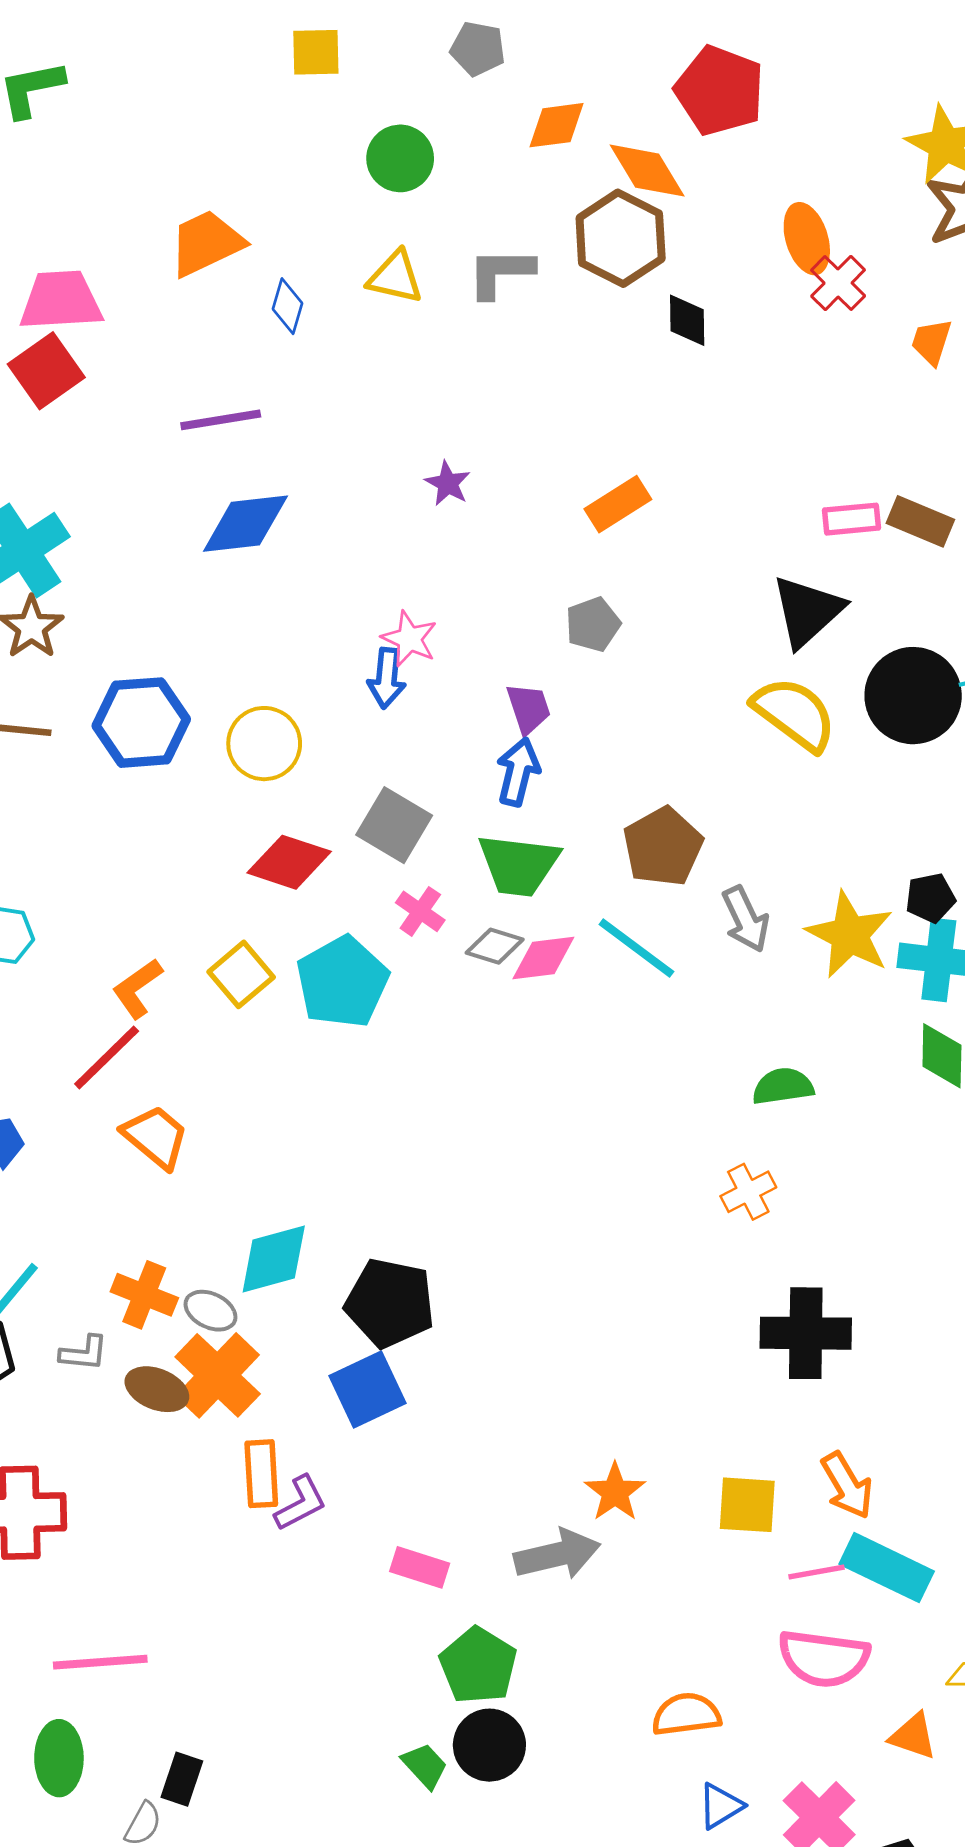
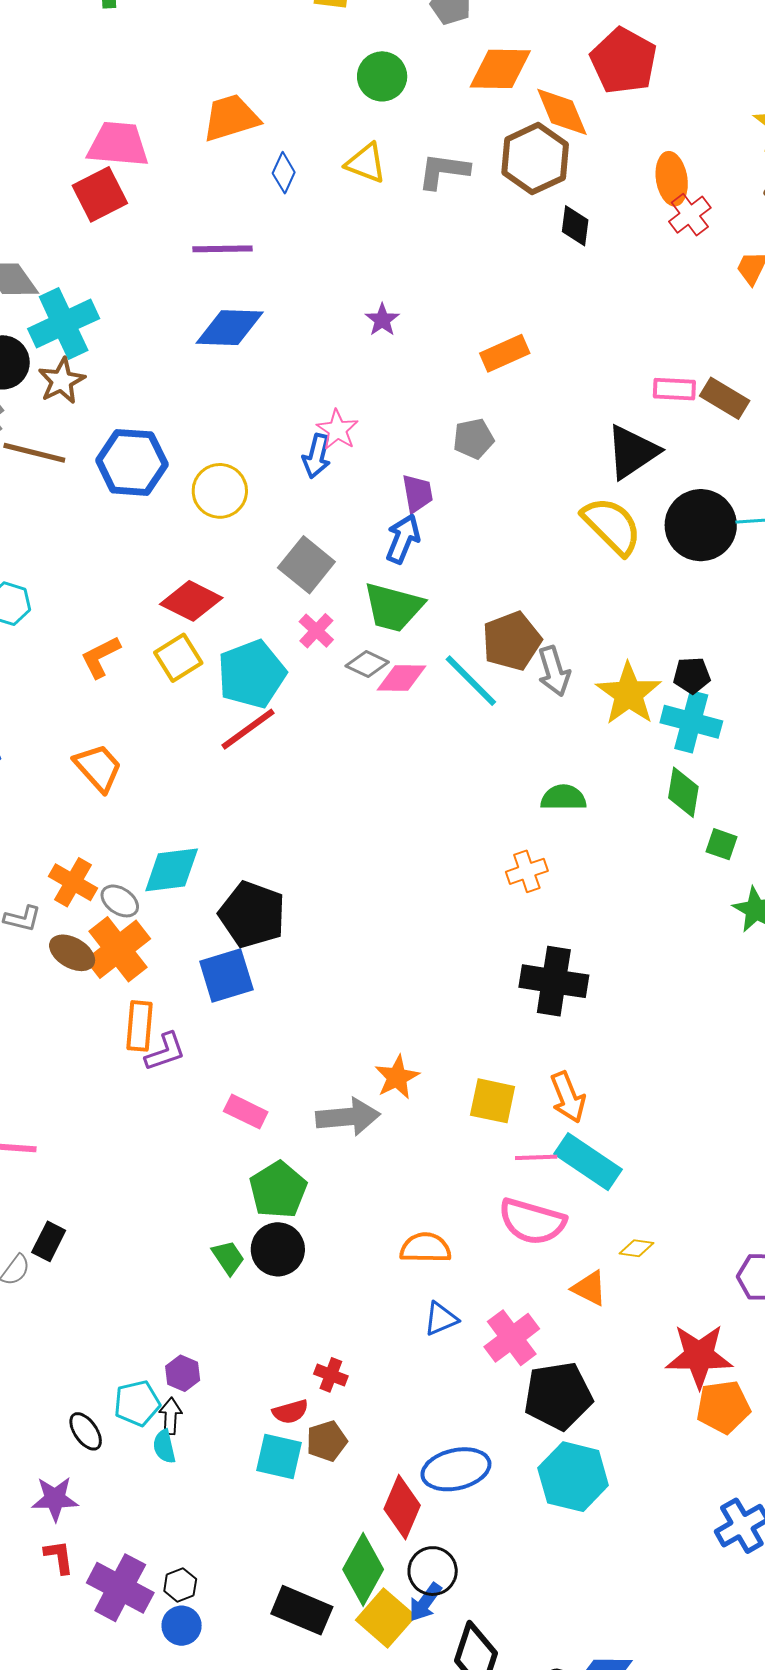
orange diamond: (557, 125) -> (500, 69), size x1.4
brown pentagon: (663, 847) -> (512, 641), moved
red diamond: (289, 862) -> (191, 601), moved
red line: (107, 1057) -> (248, 729), moved

